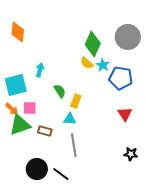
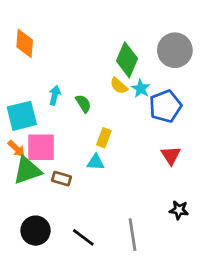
blue pentagon: (121, 78) -> (165, 106), turned -30
green semicircle: (60, 91) -> (83, 103), moved
pink square: (30, 108) -> (41, 147), size x1.6
gray line: (74, 145) -> (132, 235), moved
black circle: (37, 169) -> (36, 231), moved

